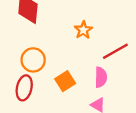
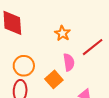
pink semicircle: (101, 77) -> (69, 62), moved

